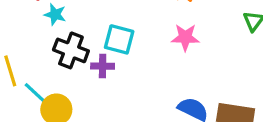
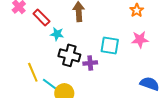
cyan square: (119, 39) -> (110, 46), moved

